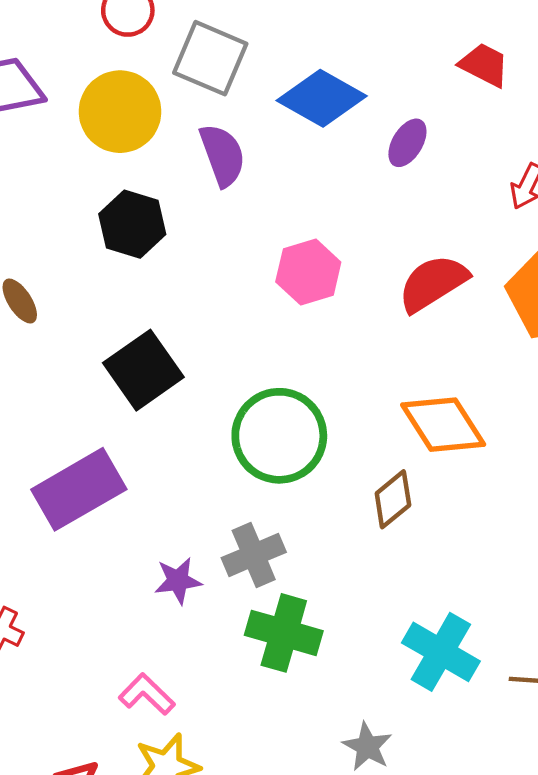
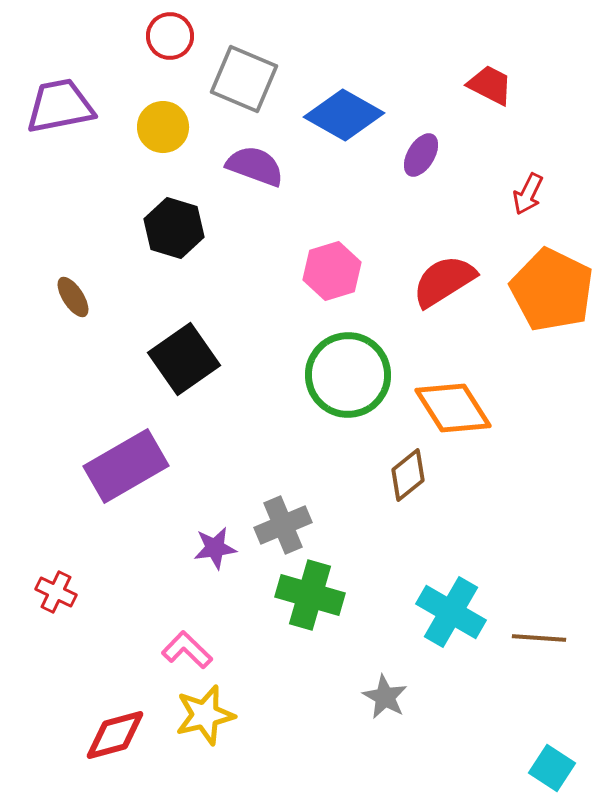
yellow circle: (120, 112) -> (163, 127), size x0.7
purple semicircle: (222, 155) -> (255, 166), turned -50
green circle: (279, 436) -> (348, 375), moved

